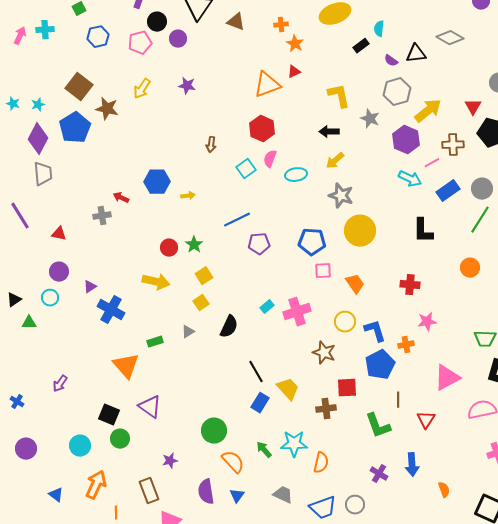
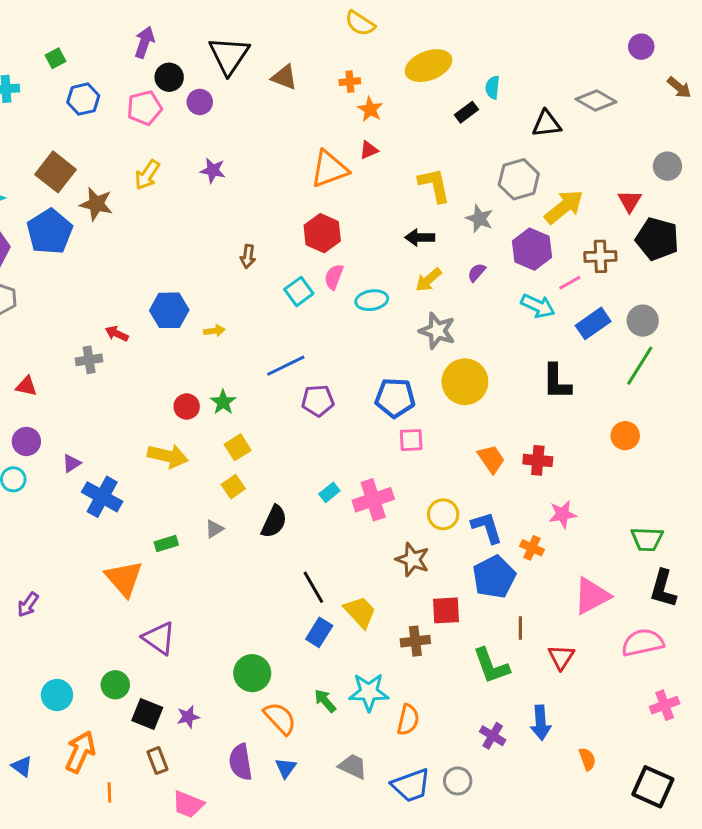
purple semicircle: (391, 61) -> (477, 272), moved, turned 96
orange trapezoid: (355, 284) -> (491, 459), moved
orange cross: (406, 345) -> (532, 548), turned 35
black square: (109, 415) -> (147, 714), moved
brown rectangle: (149, 491) -> (158, 761), size x0.7

